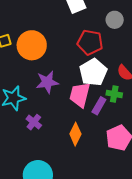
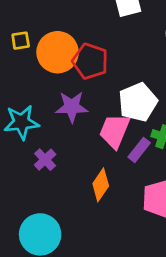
red pentagon: (90, 42) -> (90, 61), moved

